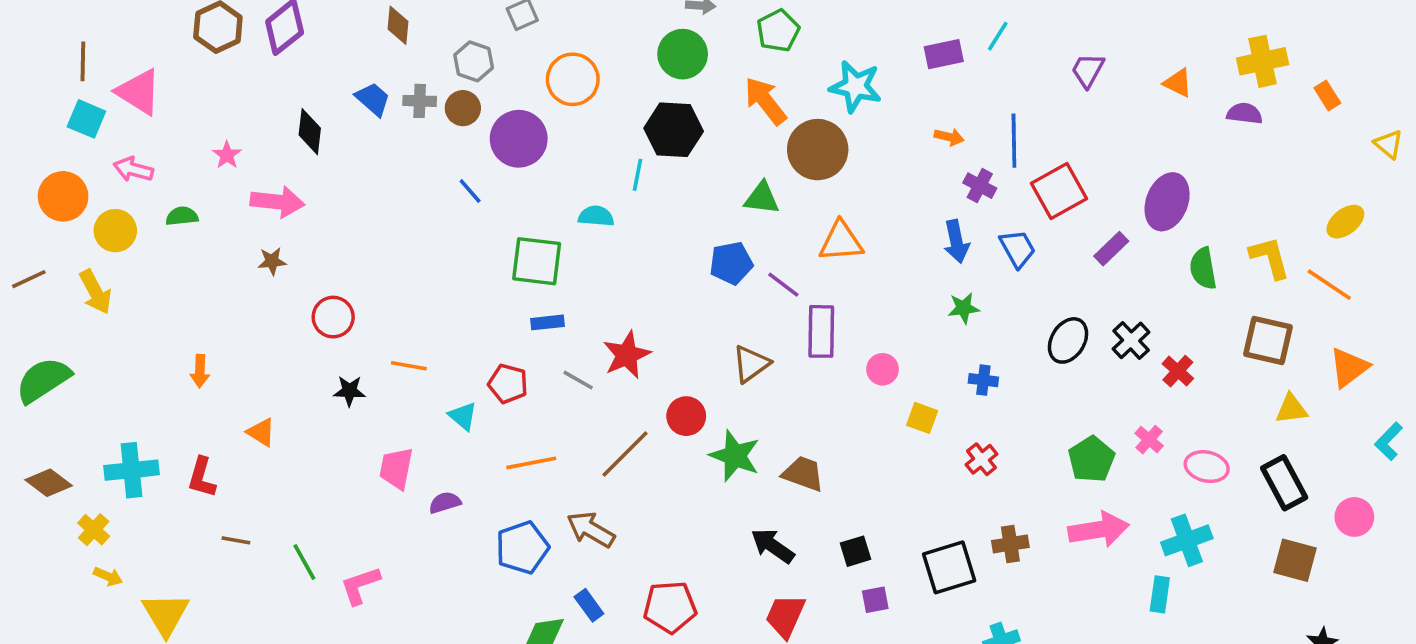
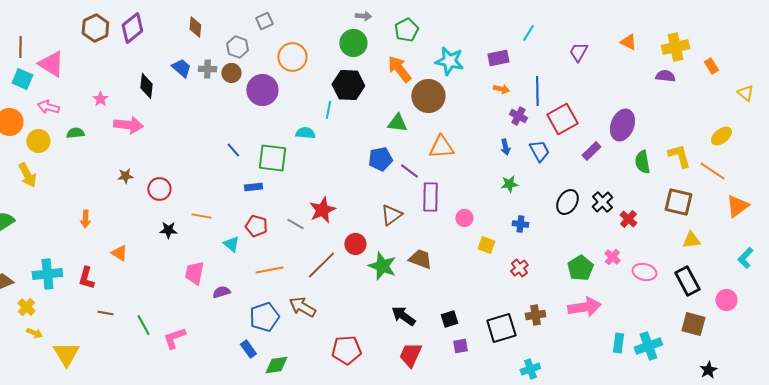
purple rectangle: (944, 54) -> (498, 58), moved
orange triangle: (1178, 83) -> (628, 42), moved
blue line: (470, 191) -> (233, 150), moved
blue arrow: (956, 241) -> (505, 147), size x0.7
brown star: (272, 261) -> (125, 176), moved
blue rectangle: (548, 322) -> (253, 187), moved
orange triangle: (1349, 367) -> (737, 206), moved
brown trapezoid: (803, 474) -> (420, 259), moved
cyan cross: (1187, 540) -> (648, 346), moved
blue rectangle: (589, 605) -> (248, 349), moved

